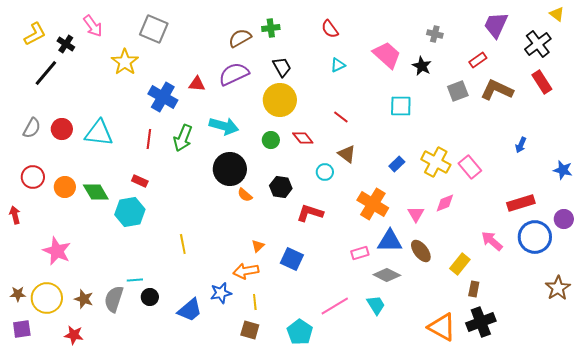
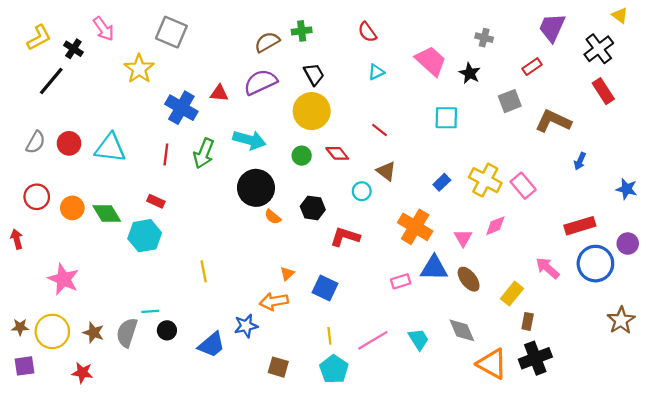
brown L-shape: (497, 90) -> (553, 121), moved
gray diamond: (387, 275) -> (462, 330), moved, turned 40
yellow line: (255, 302) -> (329, 336), moved

